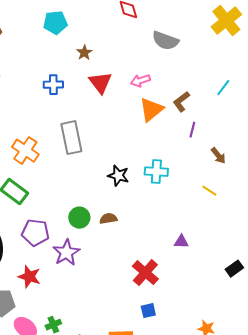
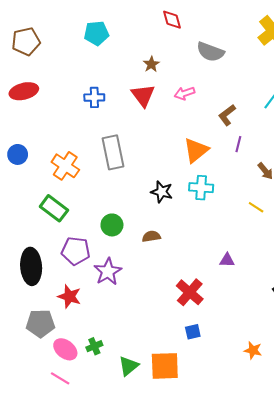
brown star: (84, 53) -> (151, 64), moved
orange triangle: (151, 110) -> (196, 150), moved
green circle: (79, 218) -> (112, 225), moved

